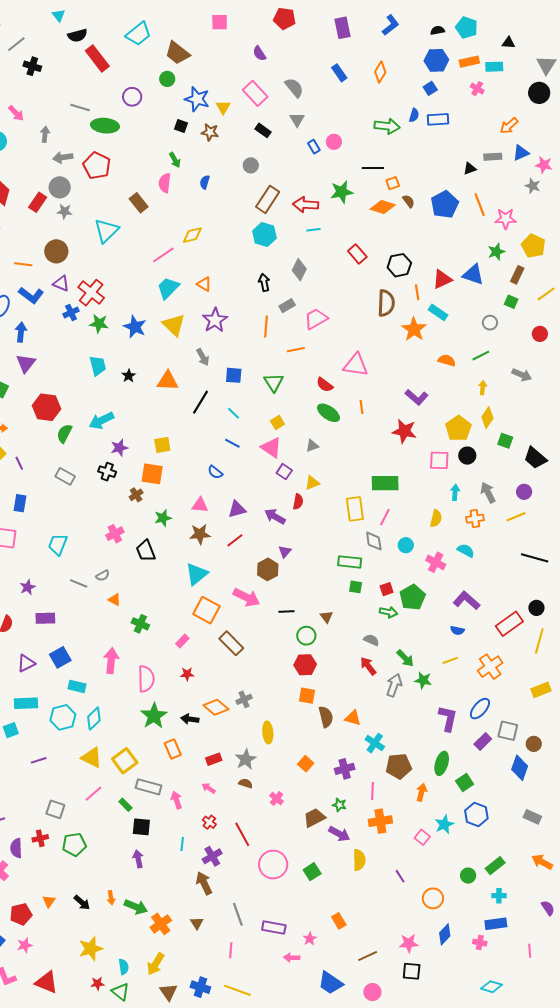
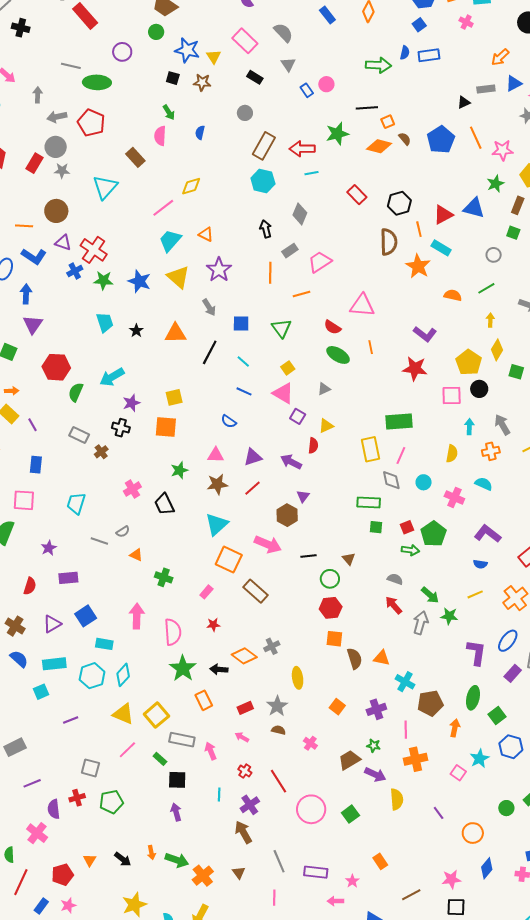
brown cross: (136, 495) -> (101, 452), moved

